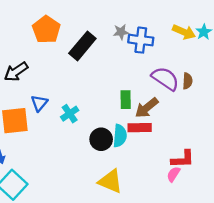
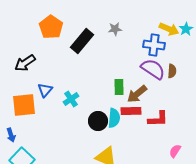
blue cross: (141, 40) -> (154, 45), moved
red L-shape: (183, 159) -> (158, 119), moved
pink semicircle: (173, 174) -> (175, 151), moved

